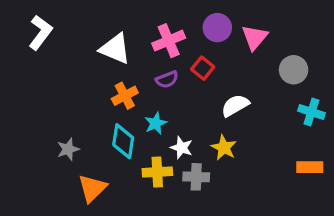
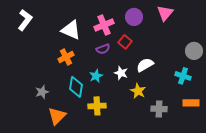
pink triangle: (255, 37) -> (165, 13), moved
gray circle: (294, 70) -> (194, 51), moved
orange cross: (125, 96) -> (66, 57), moved
cyan cross: (311, 112) -> (183, 76), moved
white star: (182, 148) -> (121, 73), moved
gray cross: (196, 177) -> (159, 109), moved

